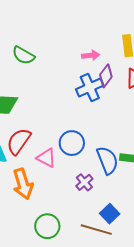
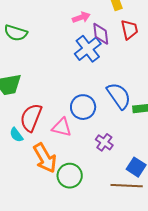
purple diamond: (106, 76) -> (101, 34), turned -30
blue semicircle: (107, 160) -> (119, 96), moved
green circle: (47, 226) -> (70, 176), moved

